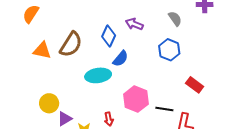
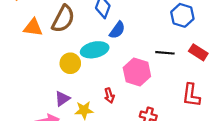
blue hexagon: (169, 50) -> (182, 15), moved
yellow circle: (49, 103) -> (70, 63), moved
black line: (164, 109) -> (165, 53), moved

